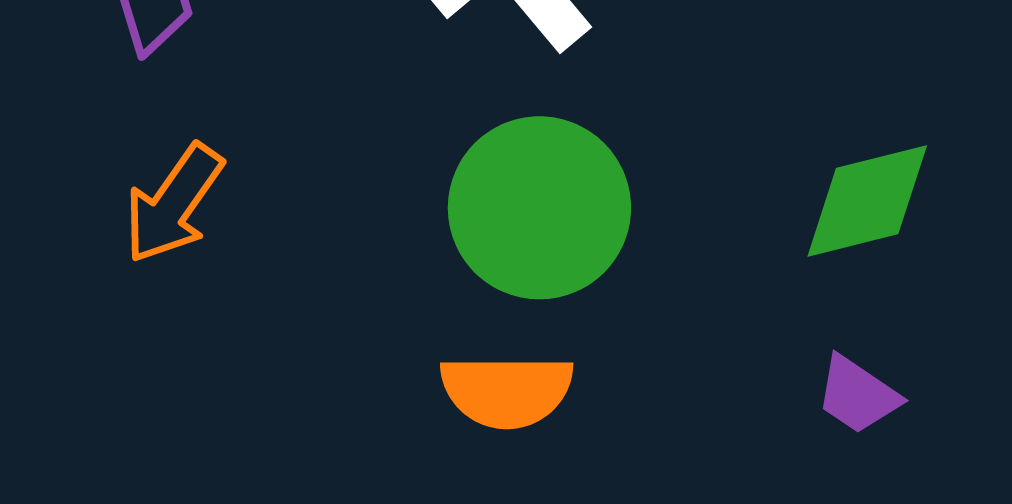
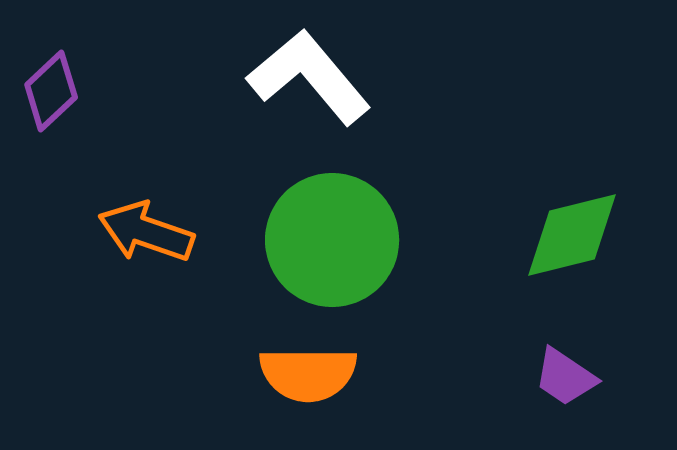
orange arrow: (173, 204) -> (146, 232), moved, turned 74

